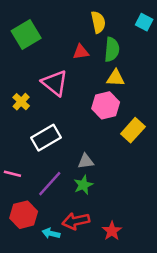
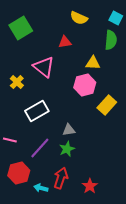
yellow semicircle: (98, 22) -> (79, 18), turned 126
green semicircle: (112, 49) -> (111, 40), moved
red arrow: (76, 221) -> (61, 178), turned 120

